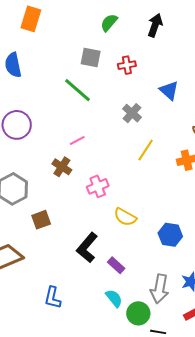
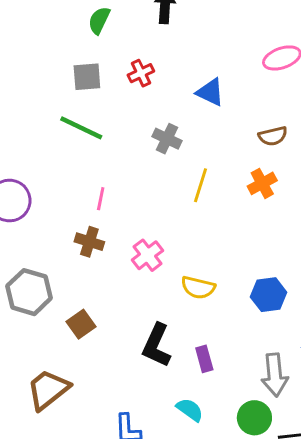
pink line: (77, 141) -> (101, 199), turned -35
purple rectangle: (116, 265) -> (204, 359), turned 48
cyan semicircle: (114, 298) -> (190, 410), moved

